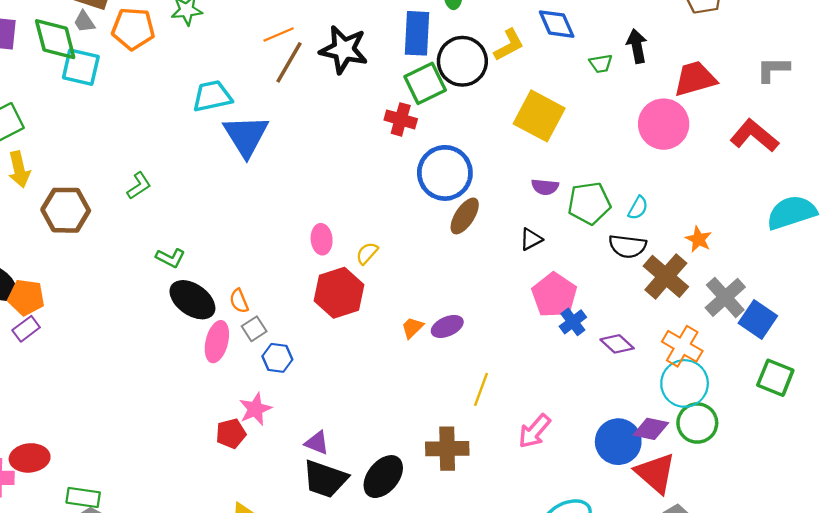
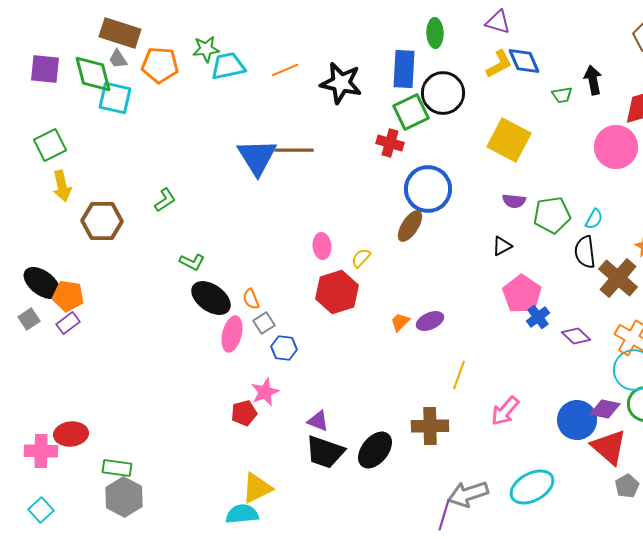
yellow L-shape: (509, 45) -> (499, 64), moved
brown line: (289, 62) -> (294, 150), moved, turned 60
cyan trapezoid: (212, 96) -> (228, 66), moved
brown ellipse: (465, 216) -> (410, 226), moved
black semicircle: (628, 246) -> (585, 252), turned 76

